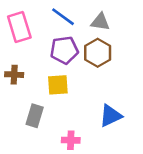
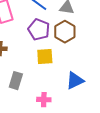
purple pentagon: (64, 50) -> (39, 30), turned 30
yellow square: (58, 85) -> (45, 57), moved

